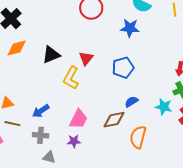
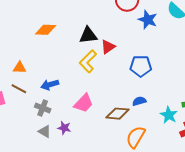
blue star: (130, 28) -> (148, 20), moved
orange diamond: (17, 48) -> (46, 30), moved
black triangle: (51, 55) -> (88, 35), moved
purple star: (74, 141) -> (64, 128), moved

